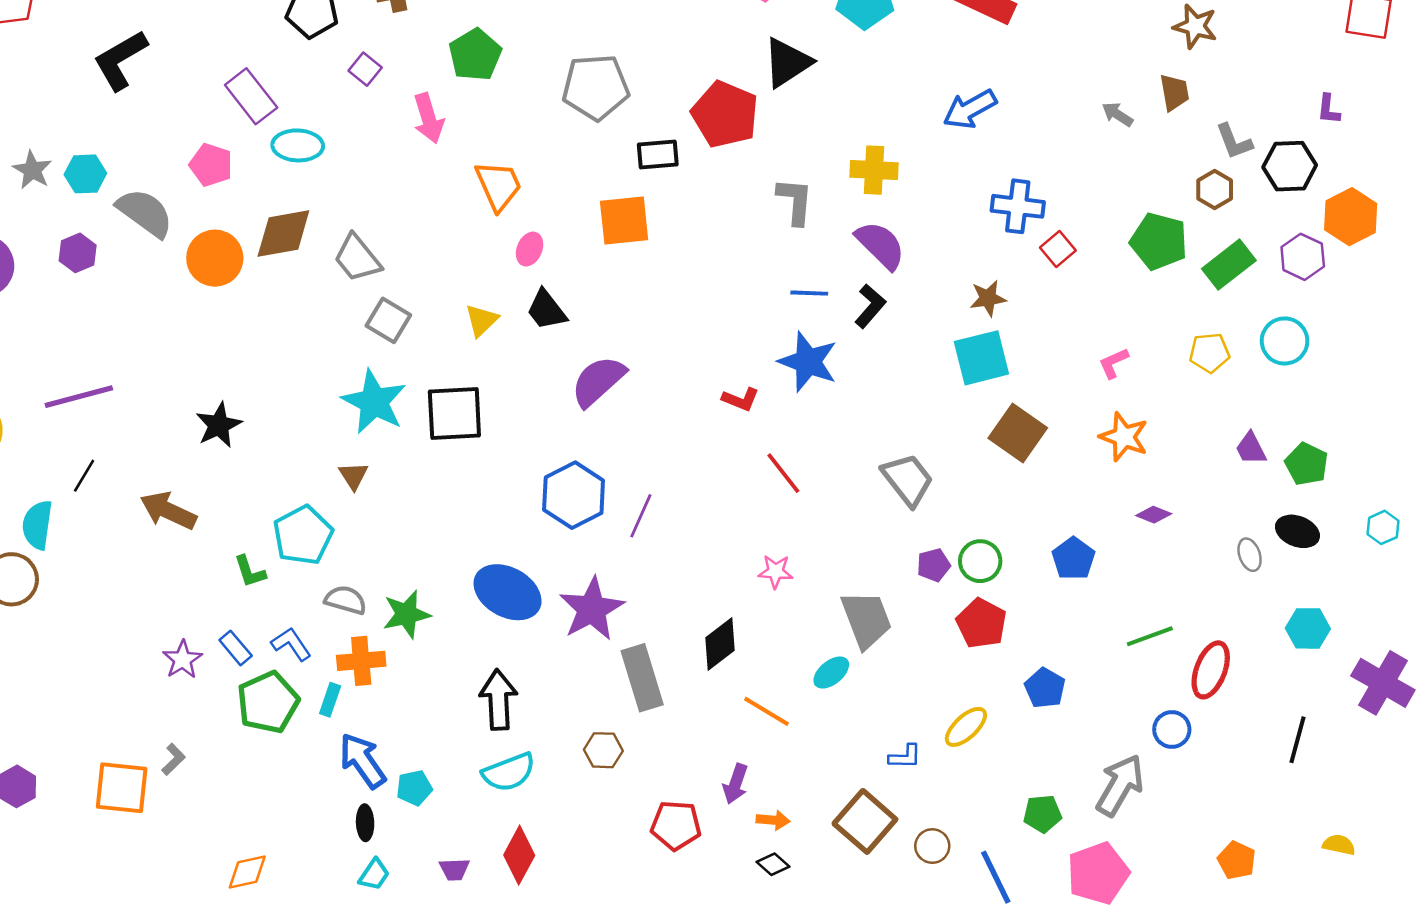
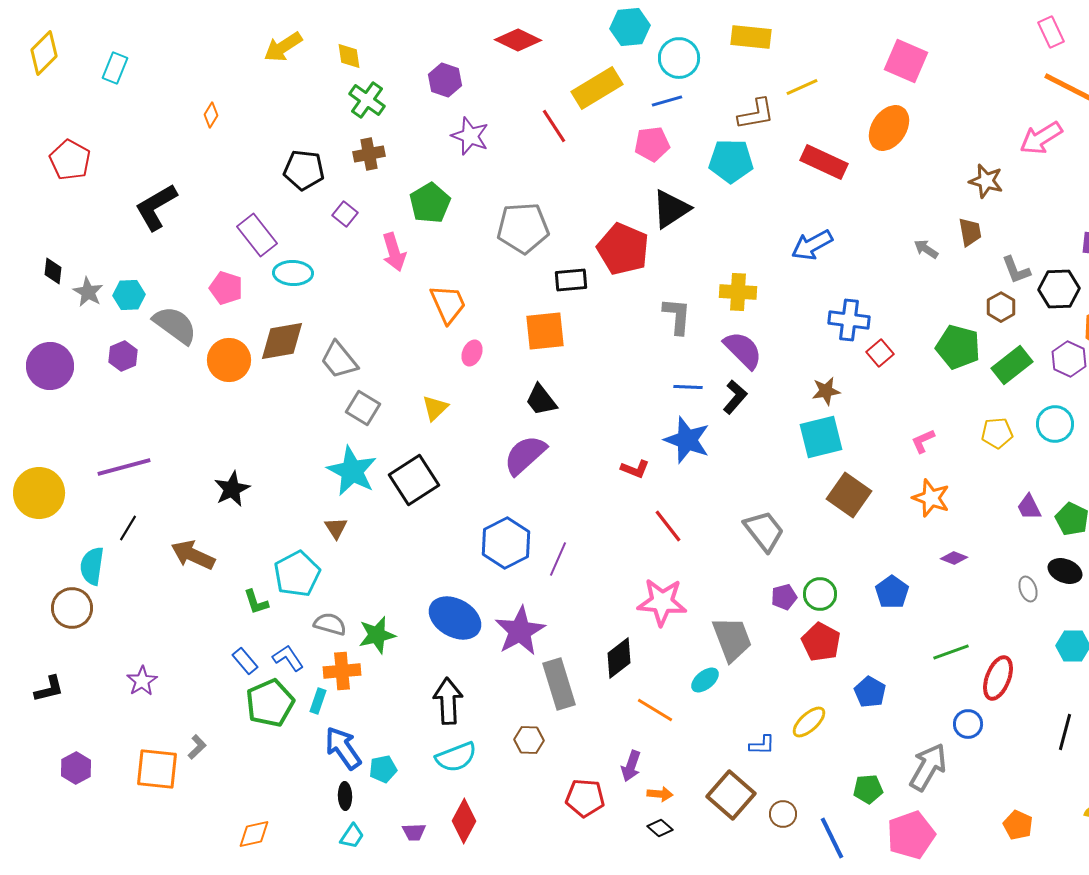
black trapezoid: (546, 310) -> (541, 400), moved
black square: (454, 414) -> (414, 480), turned -30
pink star: (776, 571) -> (662, 602), size x1.8
purple star: (182, 660) -> (142, 681), moved

